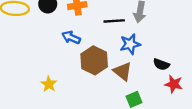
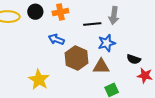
brown triangle: (123, 71) -> (101, 66), turned -36
yellow star: (49, 84) -> (39, 80), size x1.5

